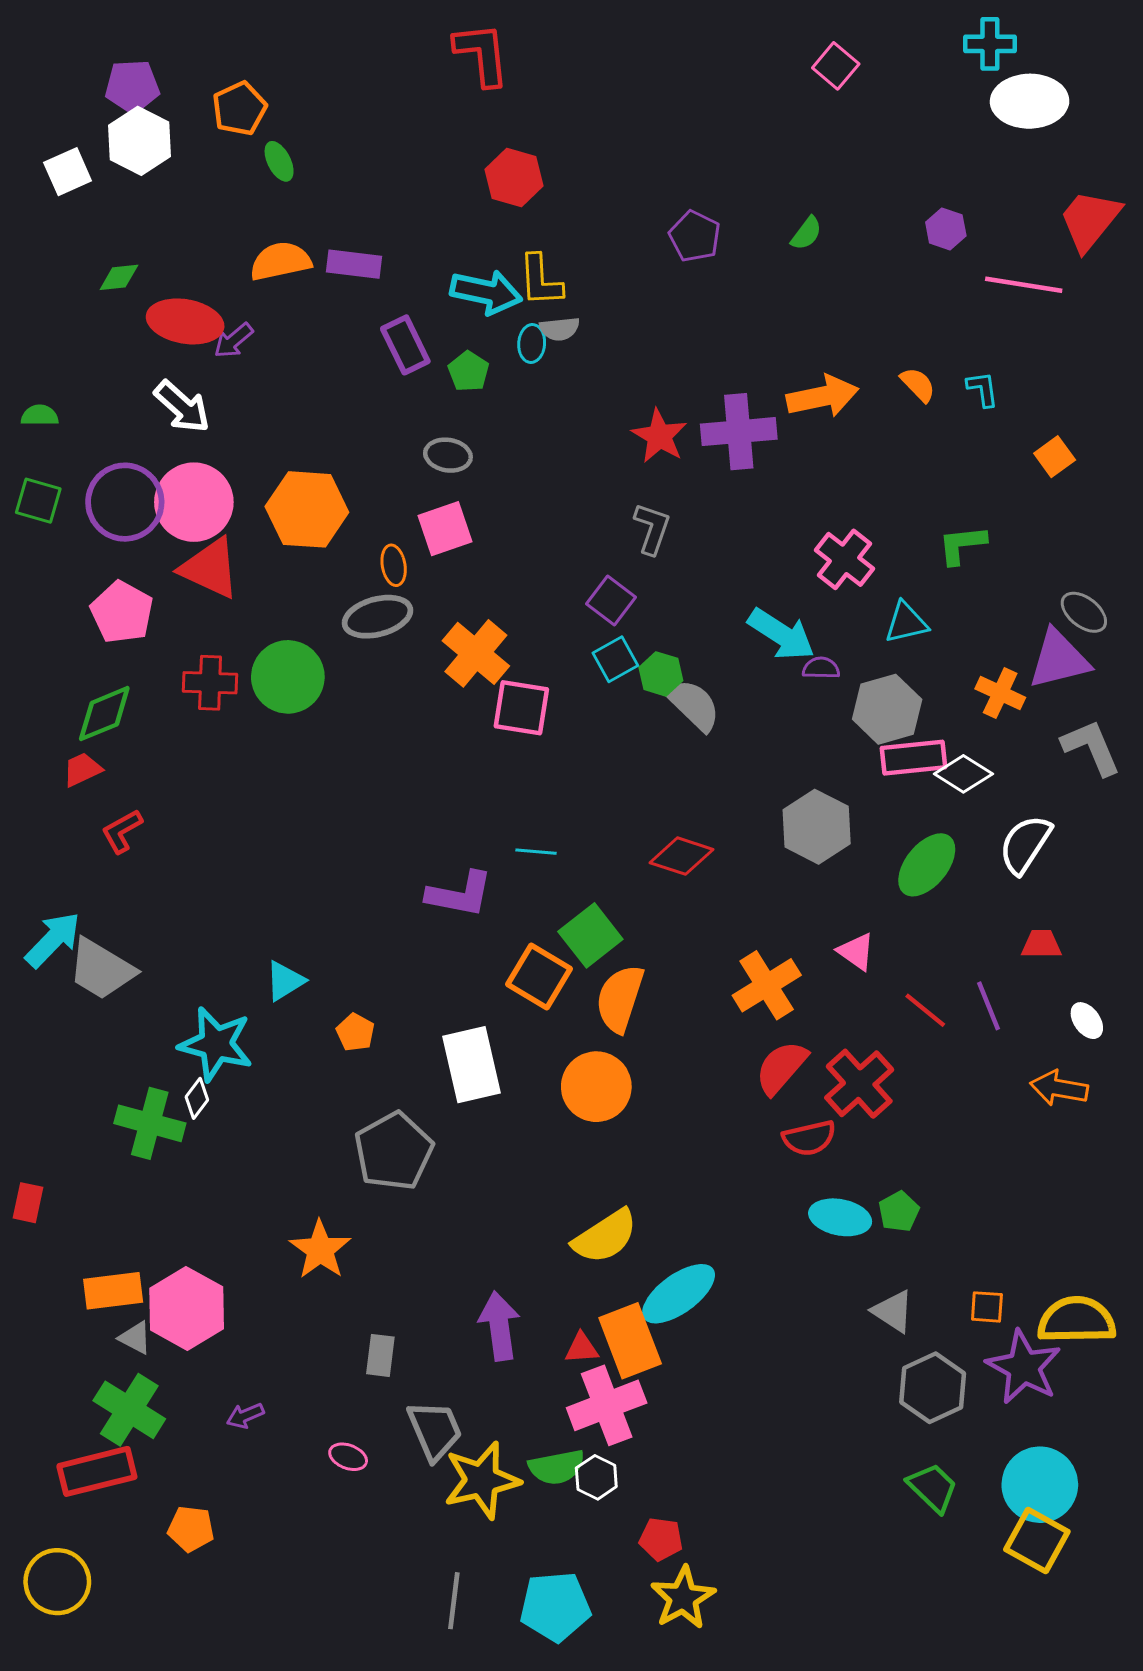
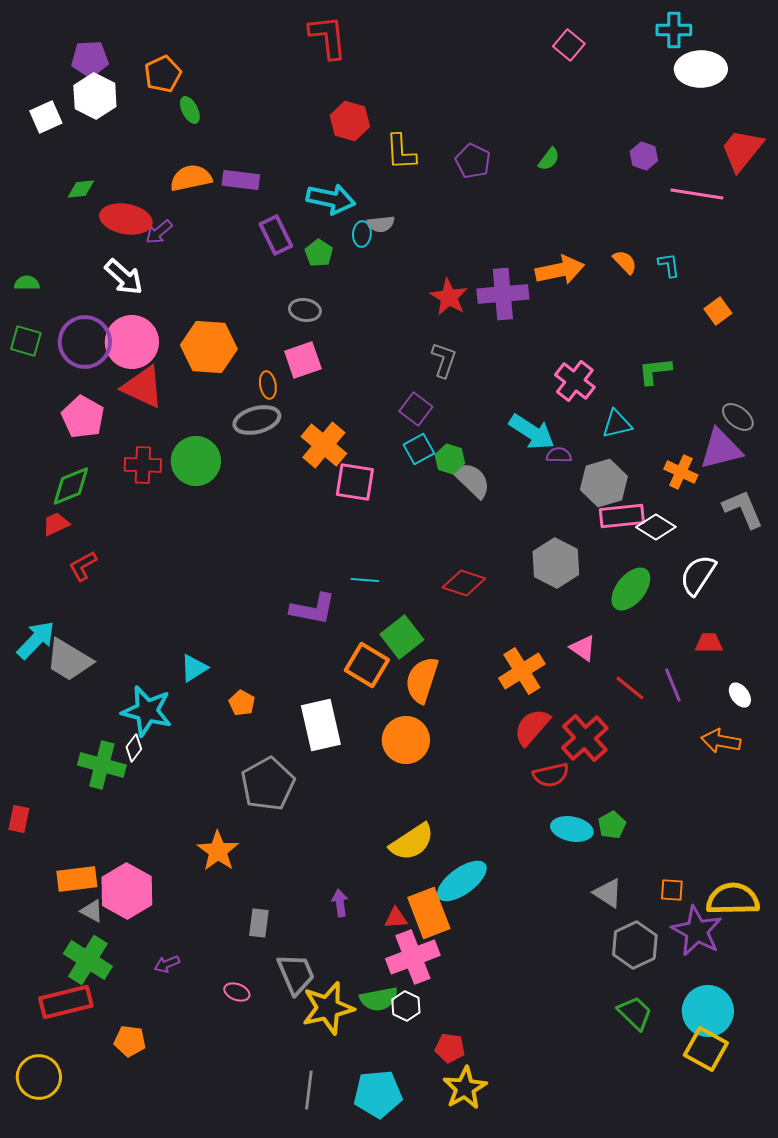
yellow L-shape: (540, 280) -> (401, 152), moved
purple arrow: (499, 1326) -> (340, 903), size x0.6

